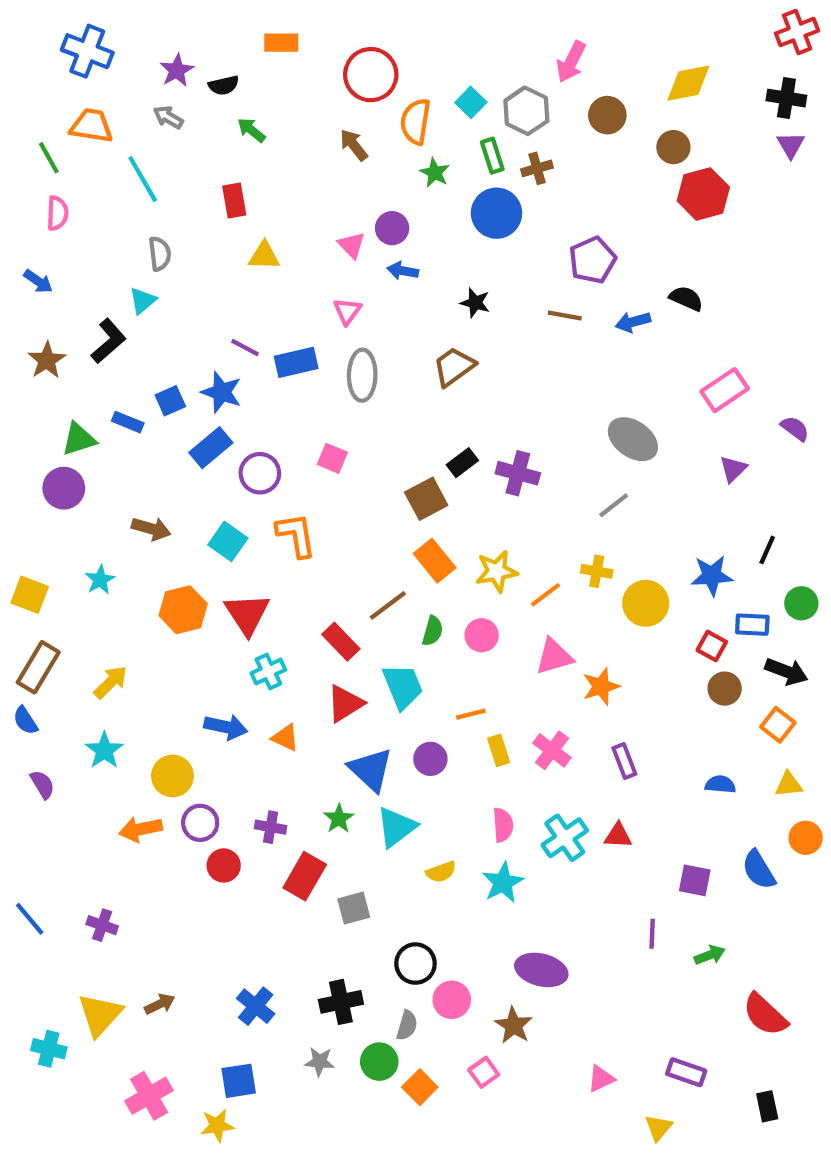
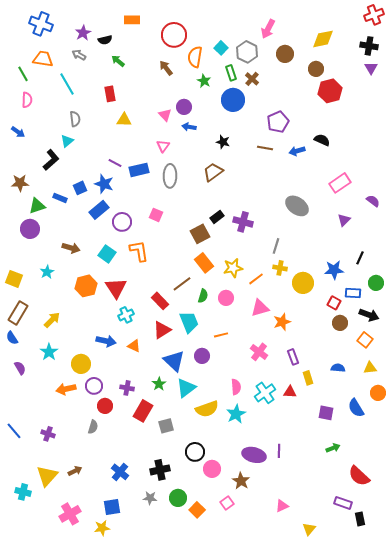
brown cross: (537, 168) -> (252, 79), turned -32
brown star: (47, 360) -> (20, 183), moved, turned 30
gray line: (614, 505) -> (276, 246), moved, turned -35
yellow rectangle: (499, 750) -> (308, 378), moved
yellow semicircle: (441, 872) -> (207, 409), size x1.6
purple line: (652, 934) -> (279, 451), moved
gray semicircle: (407, 1025) -> (93, 427), moved
purple rectangle: (686, 1072) -> (343, 503), moved

